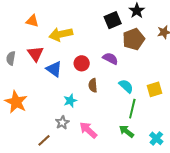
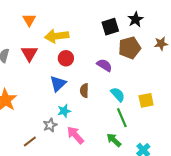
orange triangle: (32, 21) -> (29, 20), turned 40
red circle: (82, 63) -> (66, 58), moved
blue triangle: (54, 69) -> (58, 84), moved, turned 36
cyan star: (70, 101) -> (64, 111), moved
green line: (132, 109) -> (122, 118), turned -42

